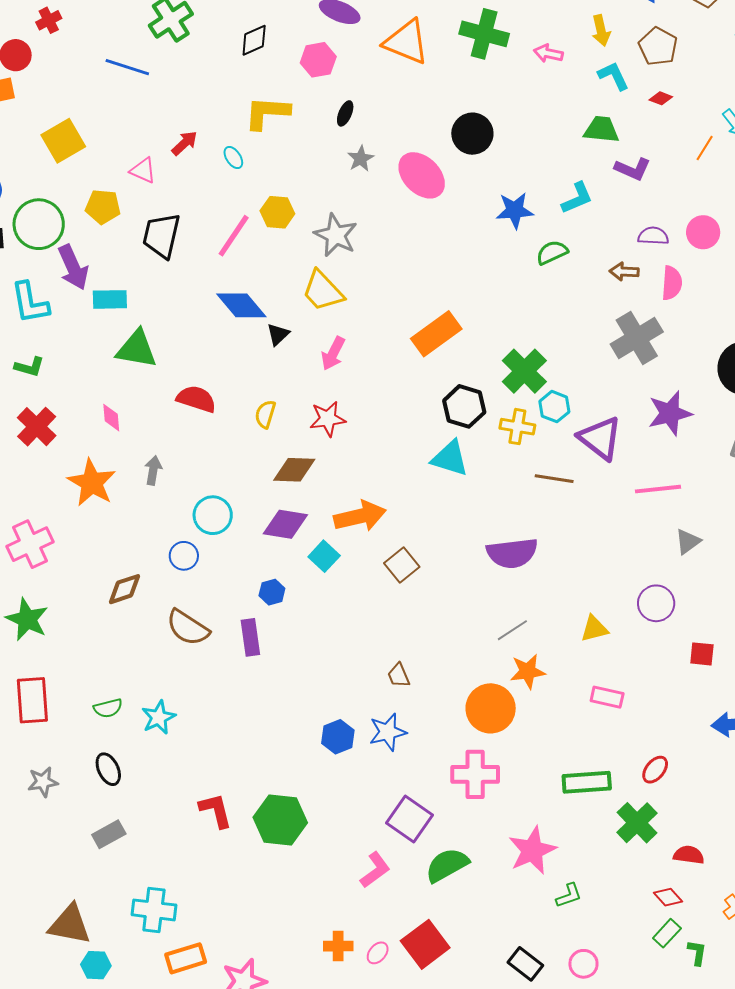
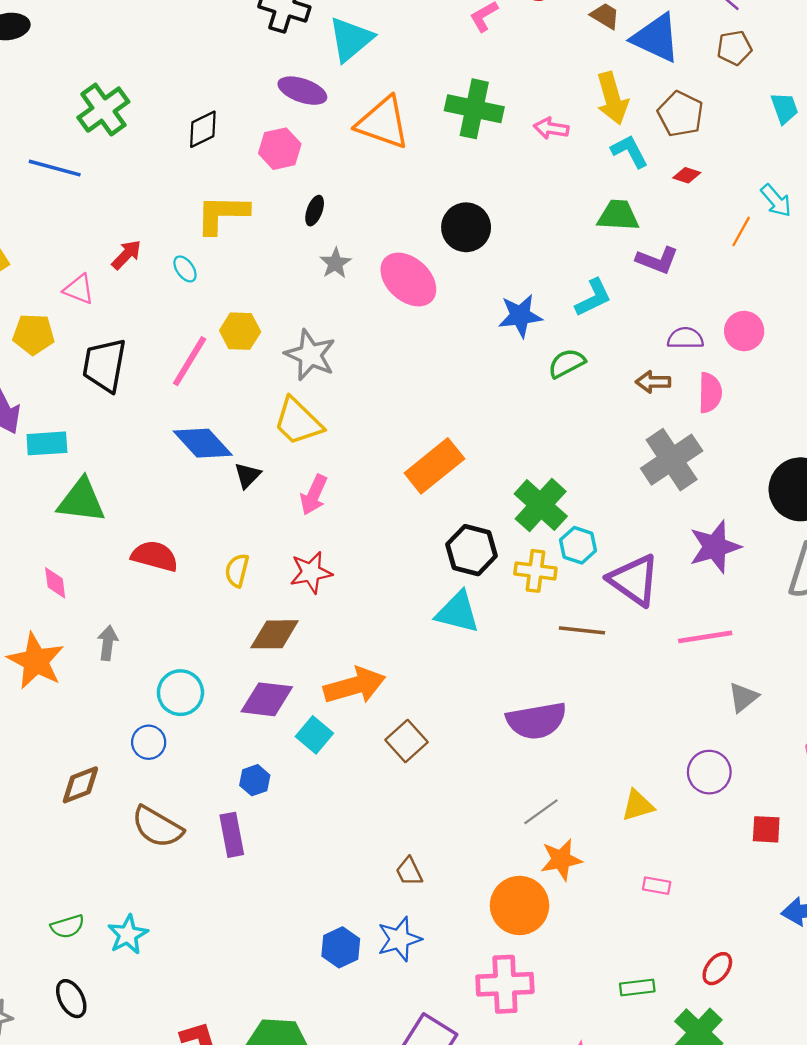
yellow arrow: (601, 30) -> (612, 98), size x1.4
pink rectangle: (607, 697) -> (657, 886), size x0.7
green rectangle: (587, 782) -> (637, 987), size x0.6

